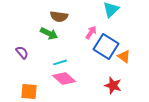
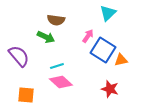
purple semicircle: (22, 52) -> (19, 56), size x1.6
orange triangle: (124, 56) -> (121, 60), turned -48

